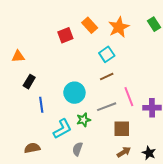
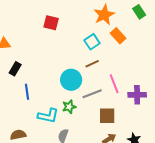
orange rectangle: (90, 25) -> (118, 36), moved
red square: (65, 35) -> (51, 23), turned 35
cyan circle: (74, 93) -> (71, 80), moved
cyan L-shape: (62, 129) -> (48, 116), turned 40

